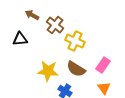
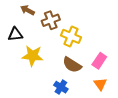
brown cross: (55, 25) -> (51, 20), turned 30
yellow star: (48, 71) -> (33, 56), moved

